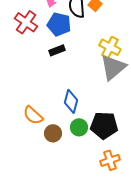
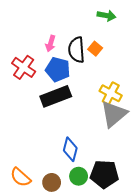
black rectangle: (57, 50) -> (56, 96), size x1.8
orange semicircle: (33, 115) -> (20, 177), moved

